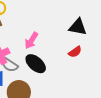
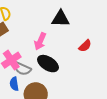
black triangle: (78, 27) -> (61, 19), moved

